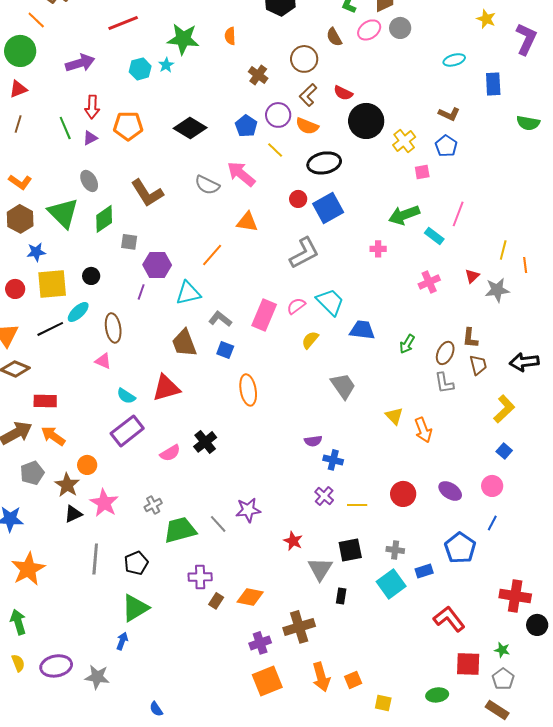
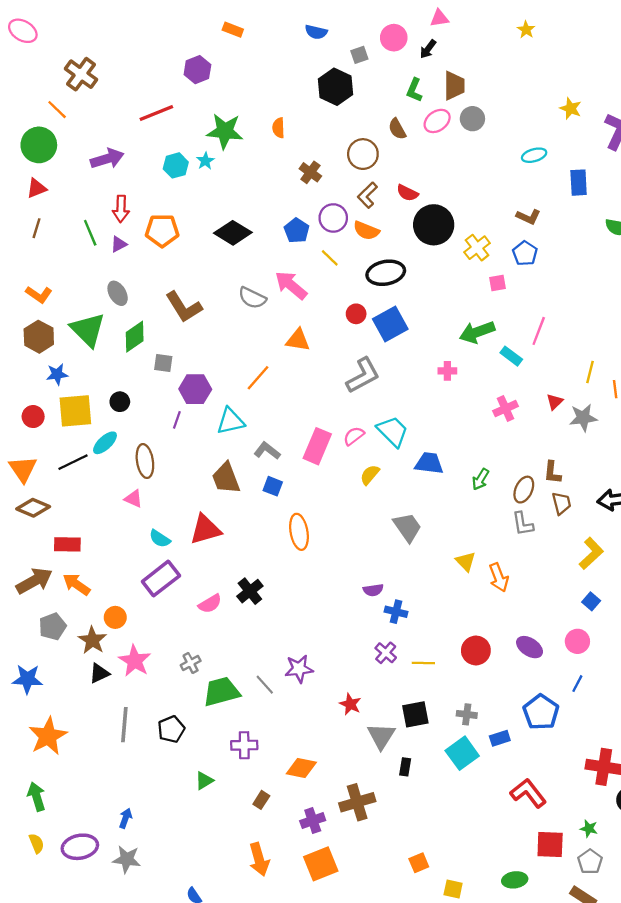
brown rectangle: (216, 601) -> (261, 800), moved
green triangle: (135, 608) -> (204, 781), moved, size x0.6
blue arrow: (122, 641) -> (126, 818), moved
orange arrow: (321, 677) -> (259, 859), moved

